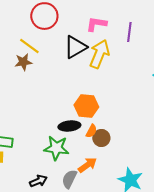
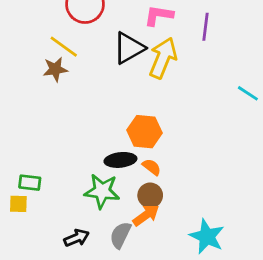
orange semicircle: (91, 131) -> (152, 167), turned -80
brown circle: (101, 138) -> (150, 195), moved

